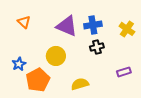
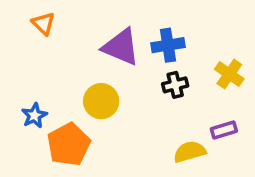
orange triangle: (24, 22) -> (43, 23), moved
yellow cross: (127, 29) -> (229, 74), moved
yellow semicircle: (80, 84) -> (190, 152), moved

